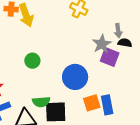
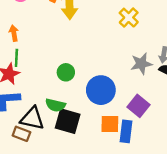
purple square: (110, 57) -> (139, 106), moved
green circle: (32, 61) -> (66, 72), moved

